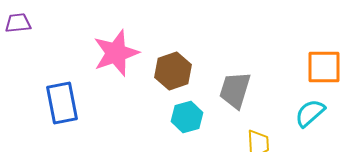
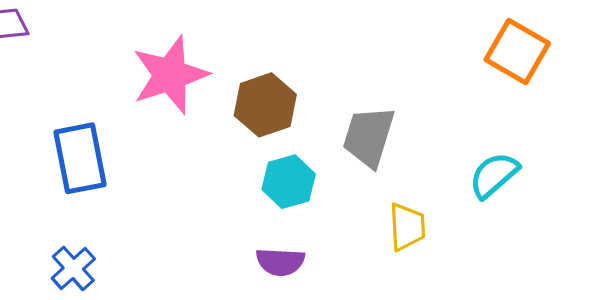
orange square: (324, 67) -> (517, 52), moved, turned 30

